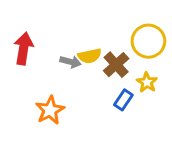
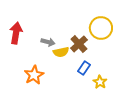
yellow semicircle: (90, 56) -> (61, 52), moved
yellow star: (147, 82) -> (100, 82), moved

